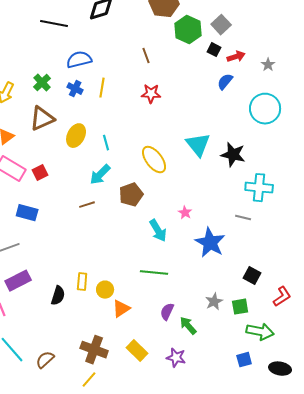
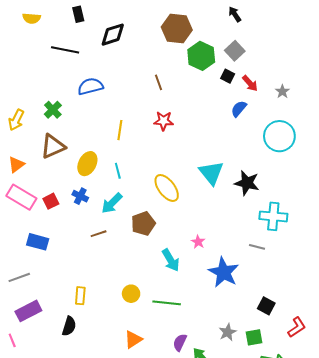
red arrow: (236, 57) -> (250, 83), turned 66
yellow line: (102, 88) -> (120, 130), moved
blue cross: (75, 89) -> (80, 196), moved
yellow rectangle: (82, 282) -> (80, 296), moved
yellow circle: (105, 290) -> (131, 294), moved

